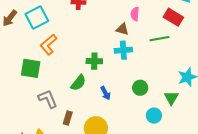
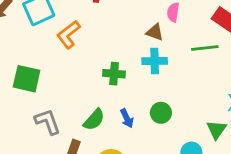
orange L-shape: (48, 44) -> (69, 34), moved
green semicircle: (78, 83) -> (94, 120), moved
green circle: (140, 88) -> (161, 113), moved

